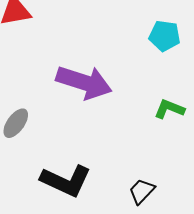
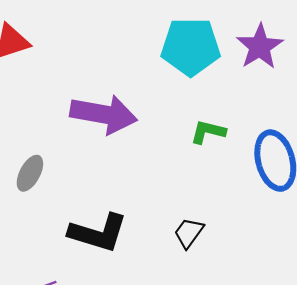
cyan pentagon: (165, 36) -> (191, 47), size x1.6

